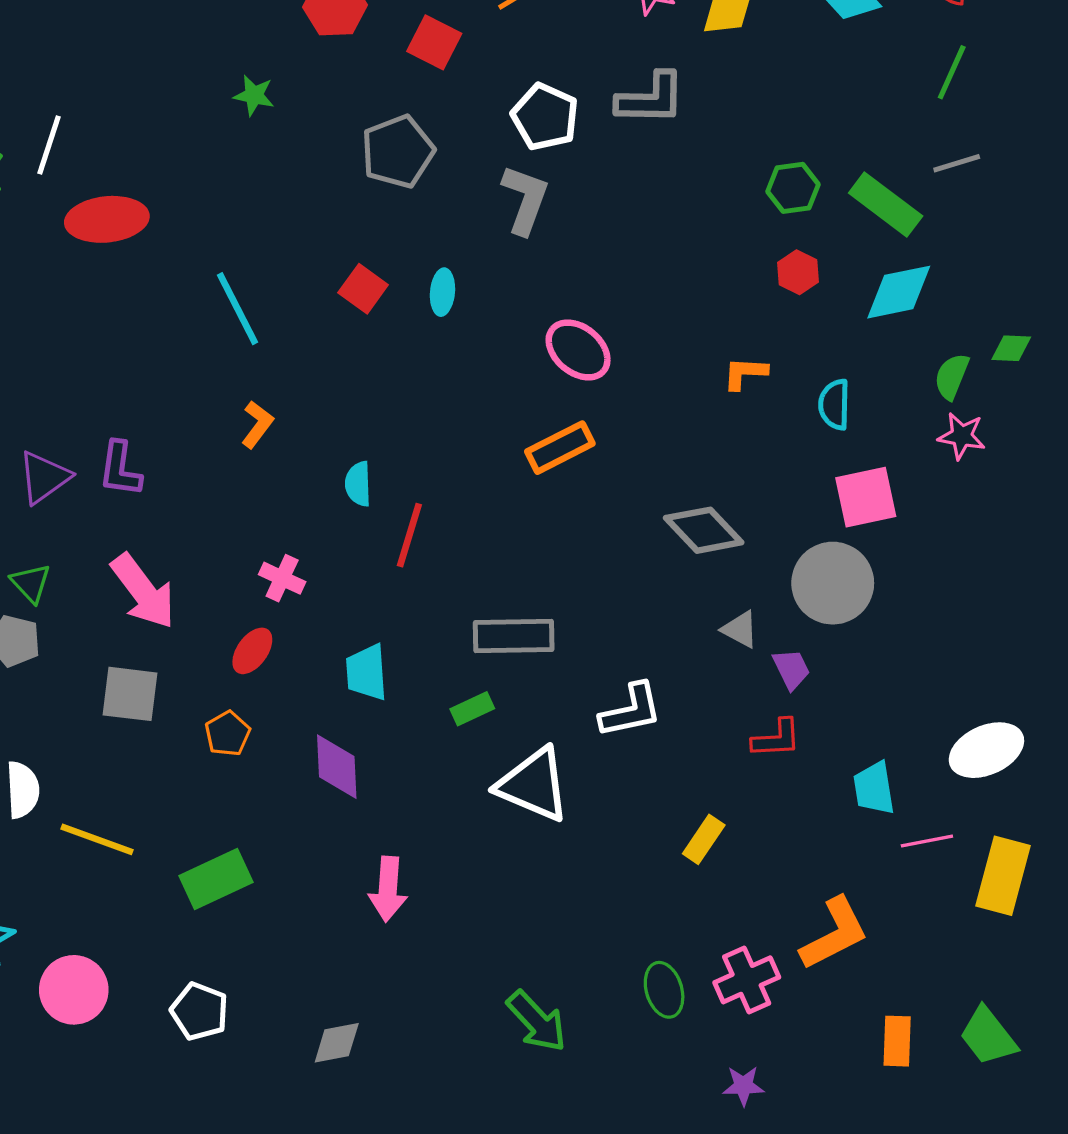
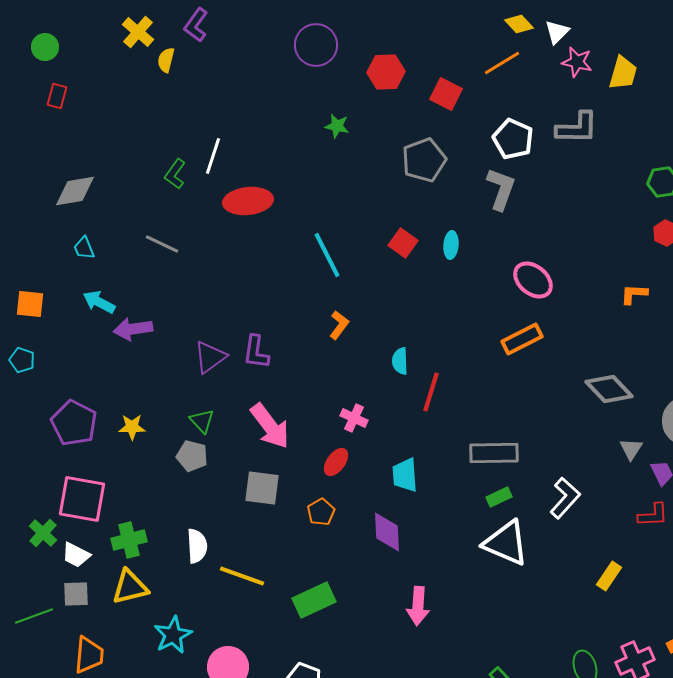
gray triangle: (740, 629) -> (631, 449), turned 35
green rectangle: (472, 709) -> (499, 497), moved
white L-shape: (631, 710) -> (565, 498), turned -36

